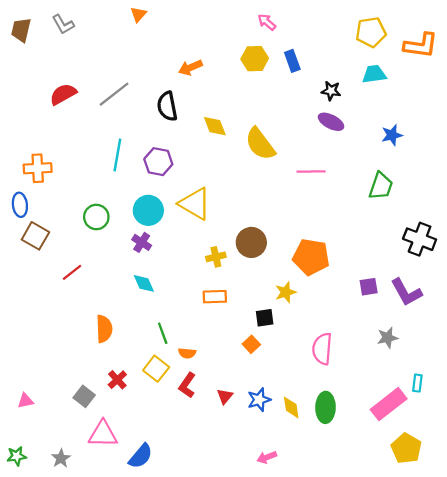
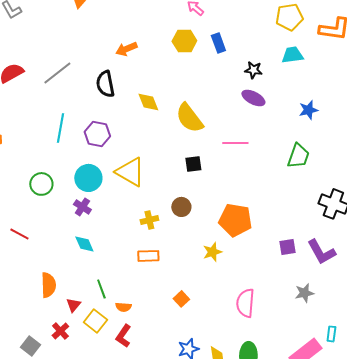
brown circle: (251, 242) -> (181, 207), size x0.7
red line: (72, 272) -> (19, 234), turned 66
black square: (265, 318) -> (193, 164), moved
red triangle: (225, 396) -> (73, 305), moved

